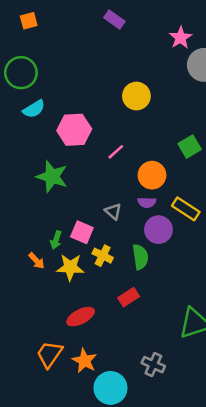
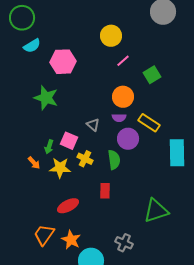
pink line: (116, 152) -> (123, 61), moved
red rectangle: (129, 297) -> (105, 191), turned -56

